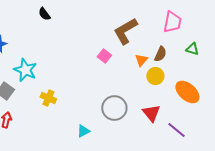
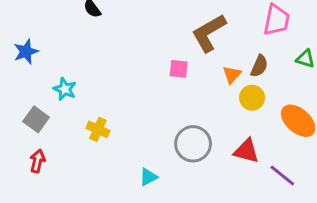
pink square: (104, 56) -> (179, 69), turned -32
cyan star: (25, 70) -> (65, 89), size x0.7
red triangle: (151, 113) -> (246, 151), turned -36

